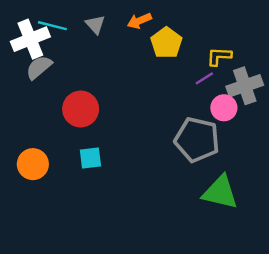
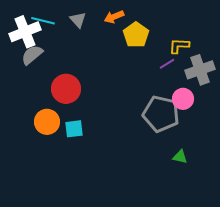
pink circle: (224, 108) -> (183, 99), moved
orange circle: (33, 164) -> (47, 122), moved
green triangle: (220, 192) -> (180, 157), size x0.5

